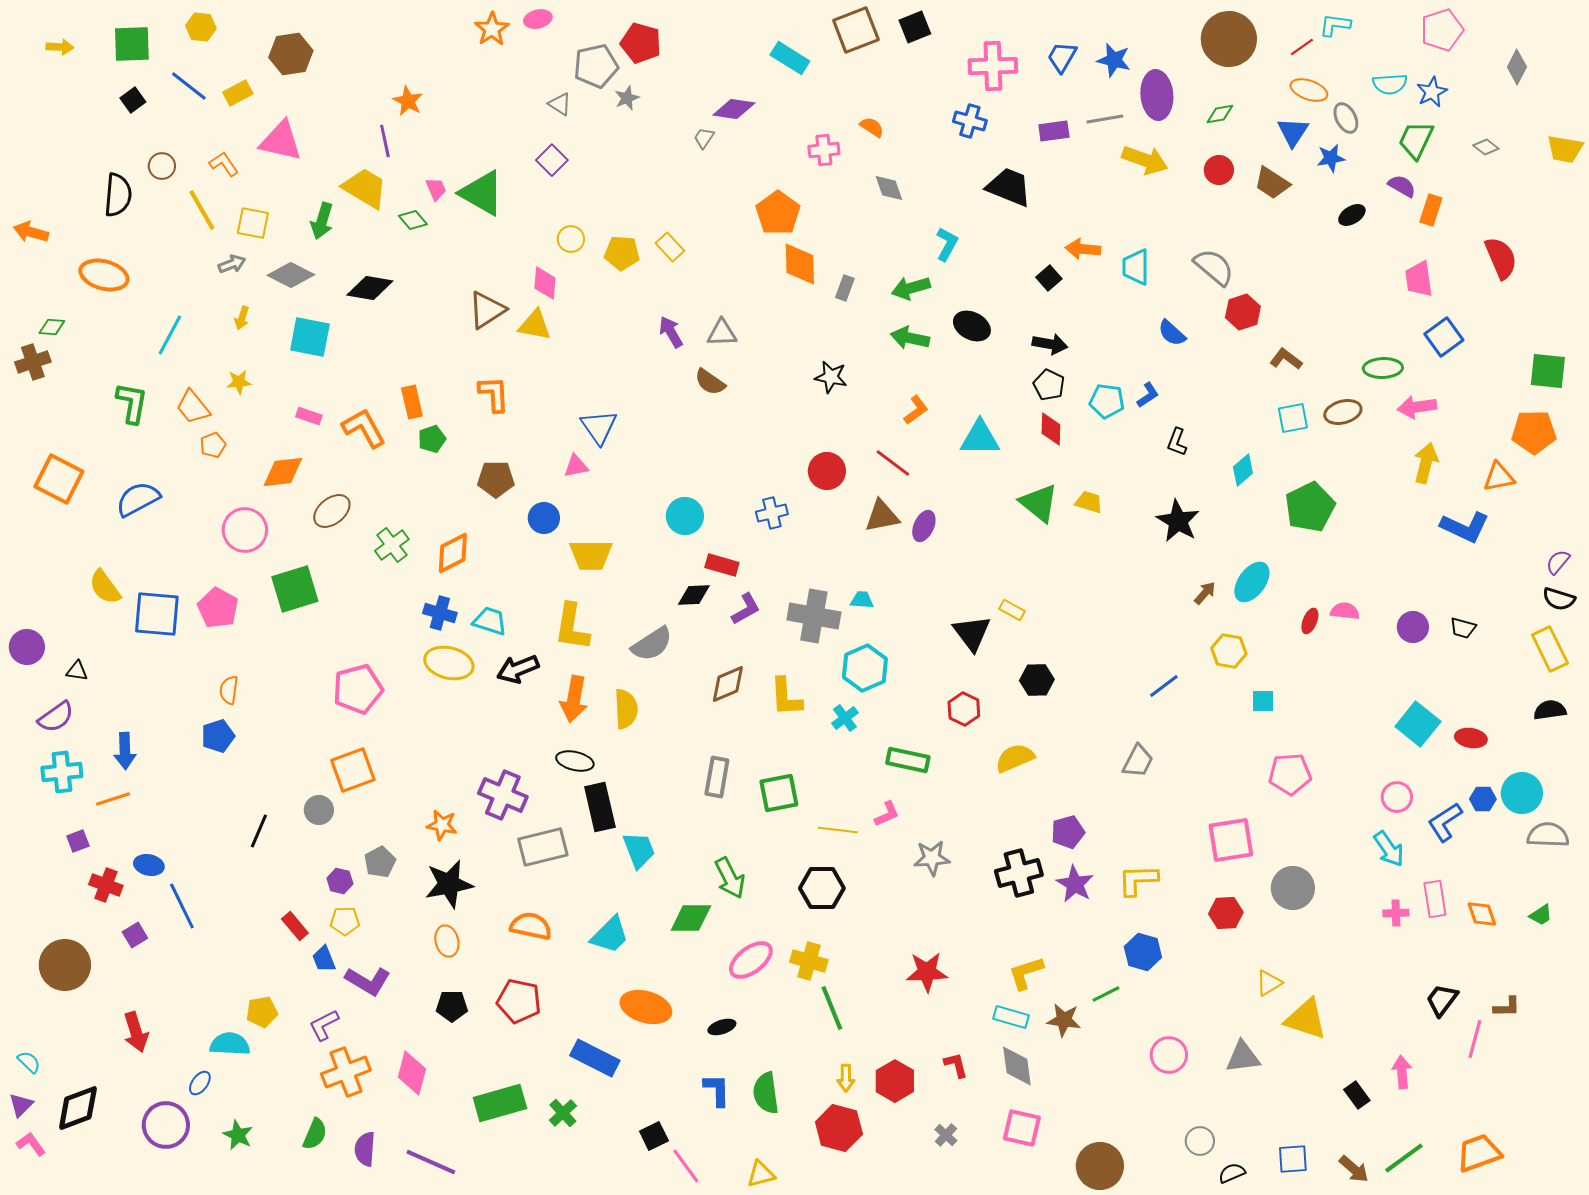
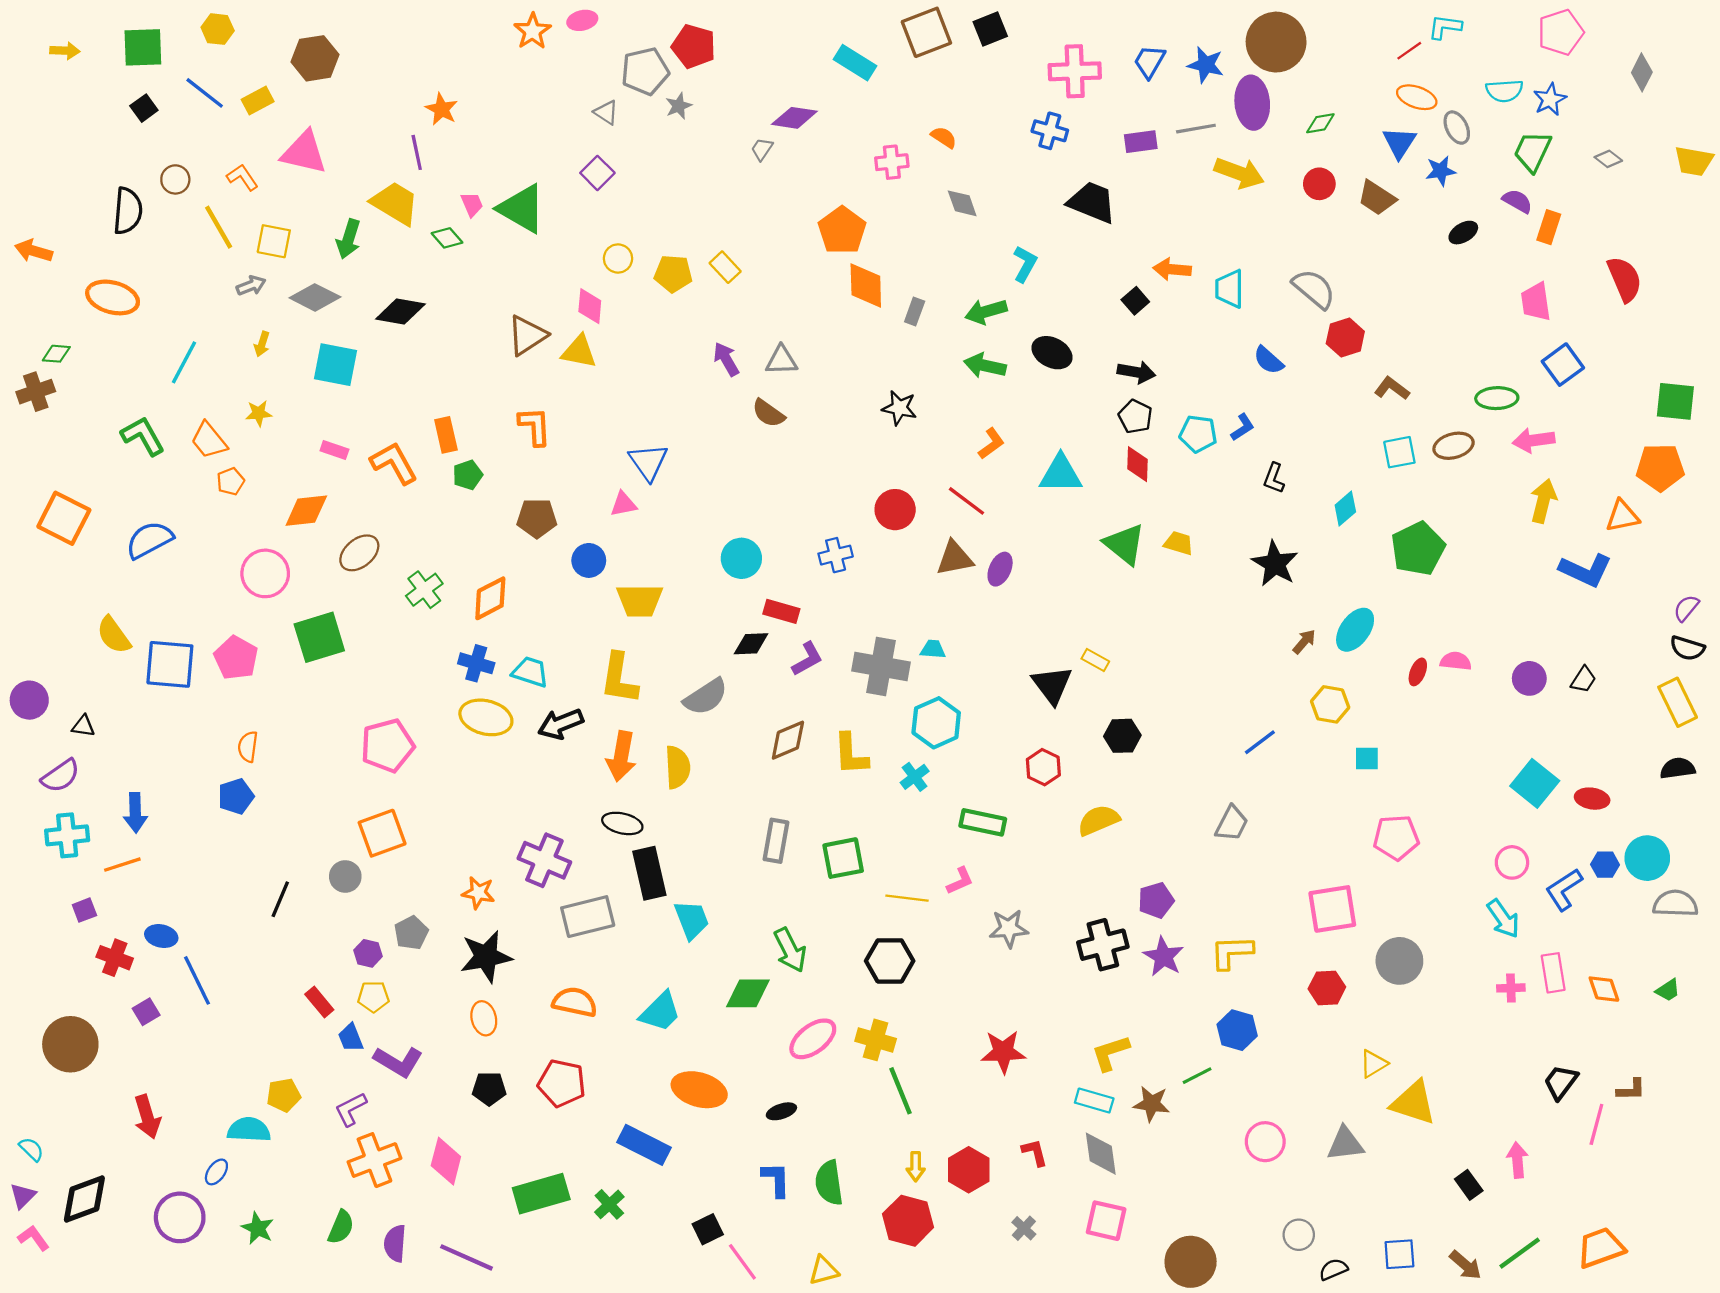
brown circle: (1229, 39) -> (1276, 42), moved
green L-shape: (132, 403) -> (143, 436), turned -39
black trapezoid: (1463, 628) -> (1583, 680), turned -72

